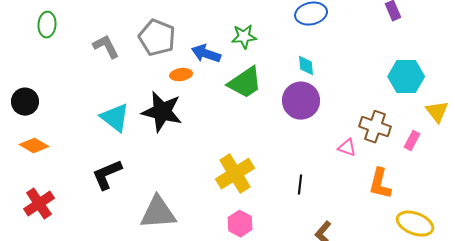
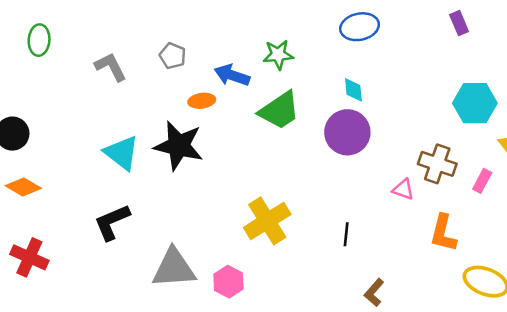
gray pentagon: (157, 38) -> (173, 56), size x0.6
red cross: (39, 204) -> (29, 257), turned -32
pink hexagon: (240, 224) -> (228, 282), moved

